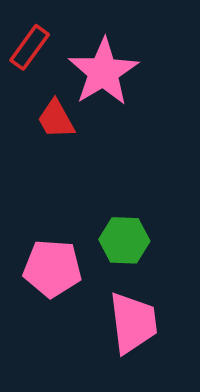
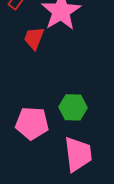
red trapezoid: (56, 119) -> (34, 38), turned 50

